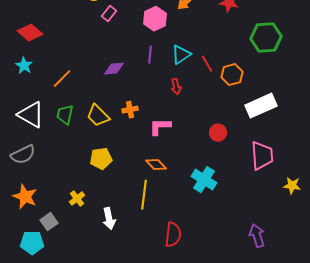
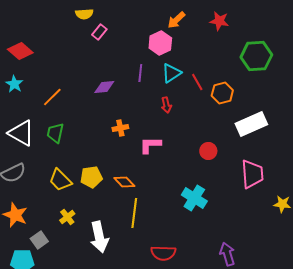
pink hexagon: (155, 19) -> (160, 43), moved
yellow trapezoid: (98, 116) -> (60, 180), moved
orange diamond: (156, 165) -> (124, 182), moved
white arrow: (109, 219) -> (99, 237), size x1.4
red semicircle: (173, 235) -> (163, 253), turned 85
purple arrow: (257, 236) -> (227, 254), moved

